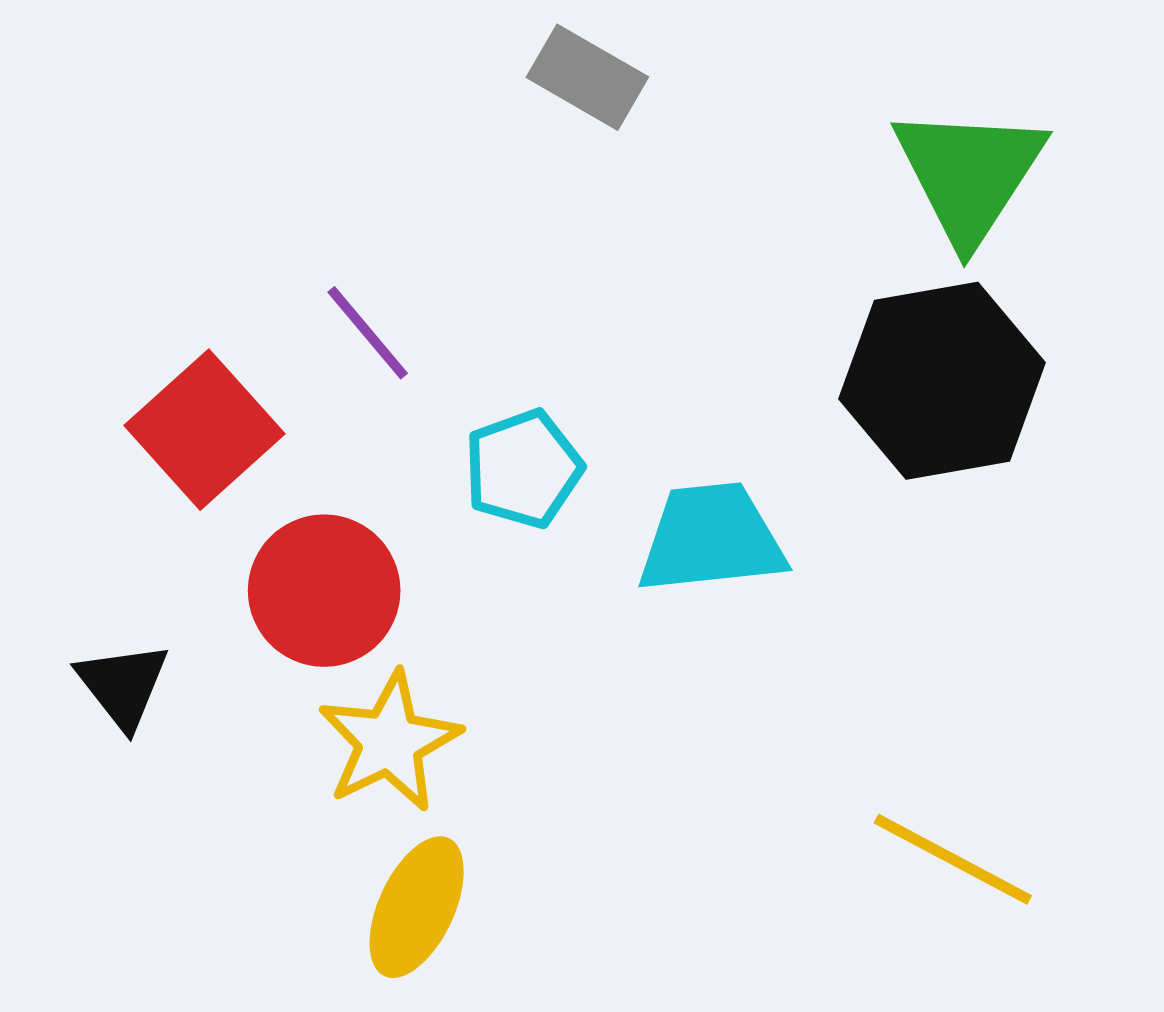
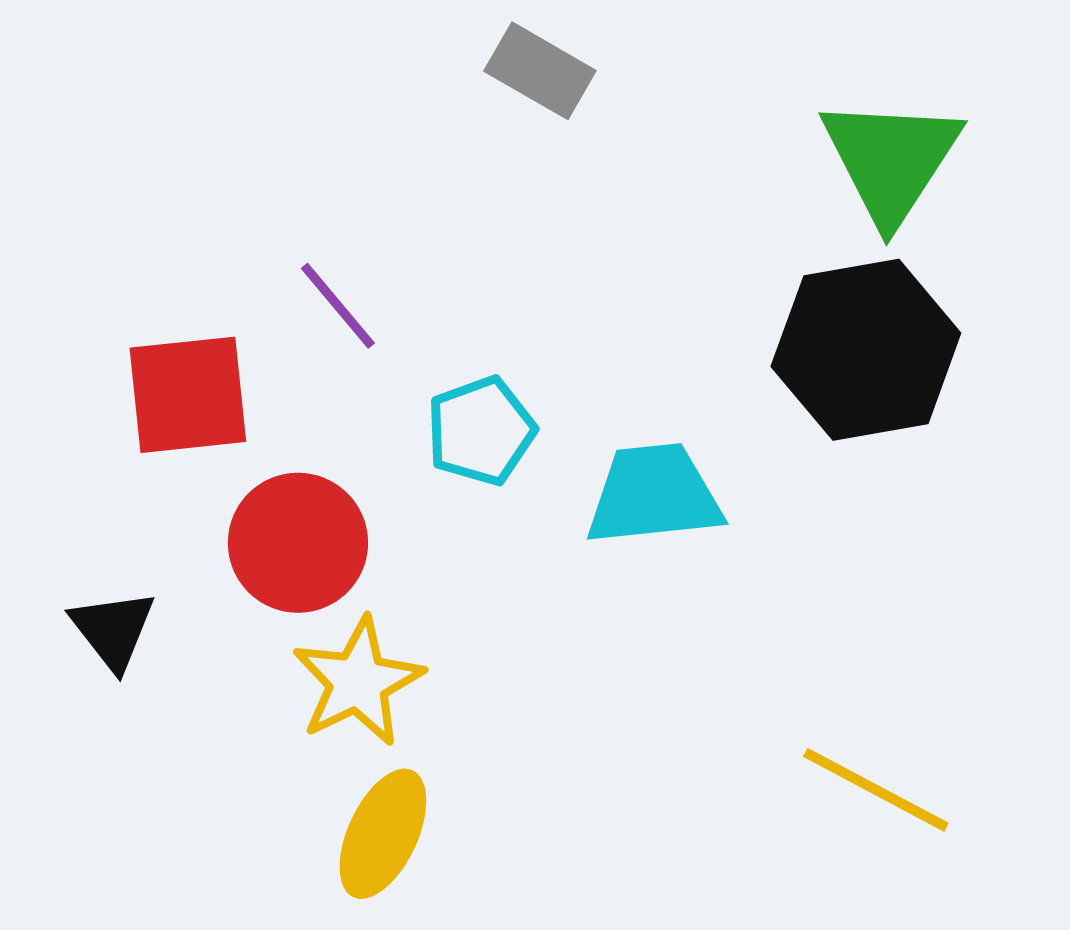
red square: (204, 430) -> (188, 395), turned 36

